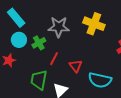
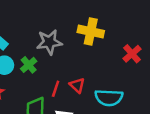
red line: (54, 59) -> (56, 89), moved

